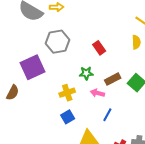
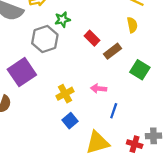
green star: (86, 73) -> (62, 20), moved
brown rectangle: (113, 79) -> (113, 51), moved

